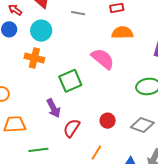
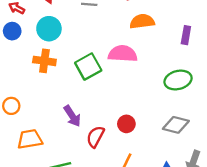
pink semicircle: (103, 59) -> (123, 54), turned -30
green square: (70, 81) -> (88, 67), moved
red circle: (108, 121) -> (126, 124), moved

